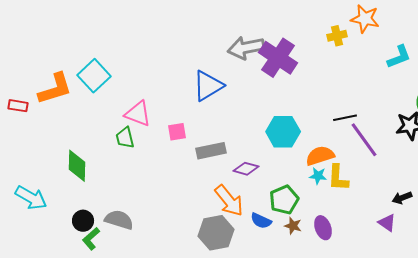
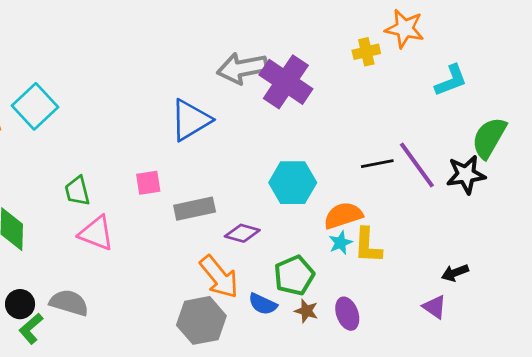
pink triangle: (138, 114) -> (96, 233), moved
purple line: (364, 140) -> (417, 165), moved
cyan star: (318, 176) -> (340, 243), turned -30

